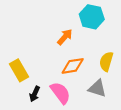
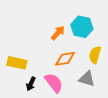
cyan hexagon: (92, 17) -> (82, 27), moved
yellow rectangle: (19, 70) -> (17, 63), turned -48

